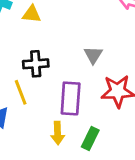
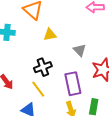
yellow triangle: (32, 14) -> (50, 35), moved

